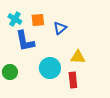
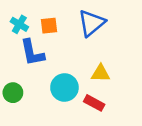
blue triangle: (60, 28) -> (92, 23), moved, size x1.6
red rectangle: (73, 80) -> (94, 103), turned -56

